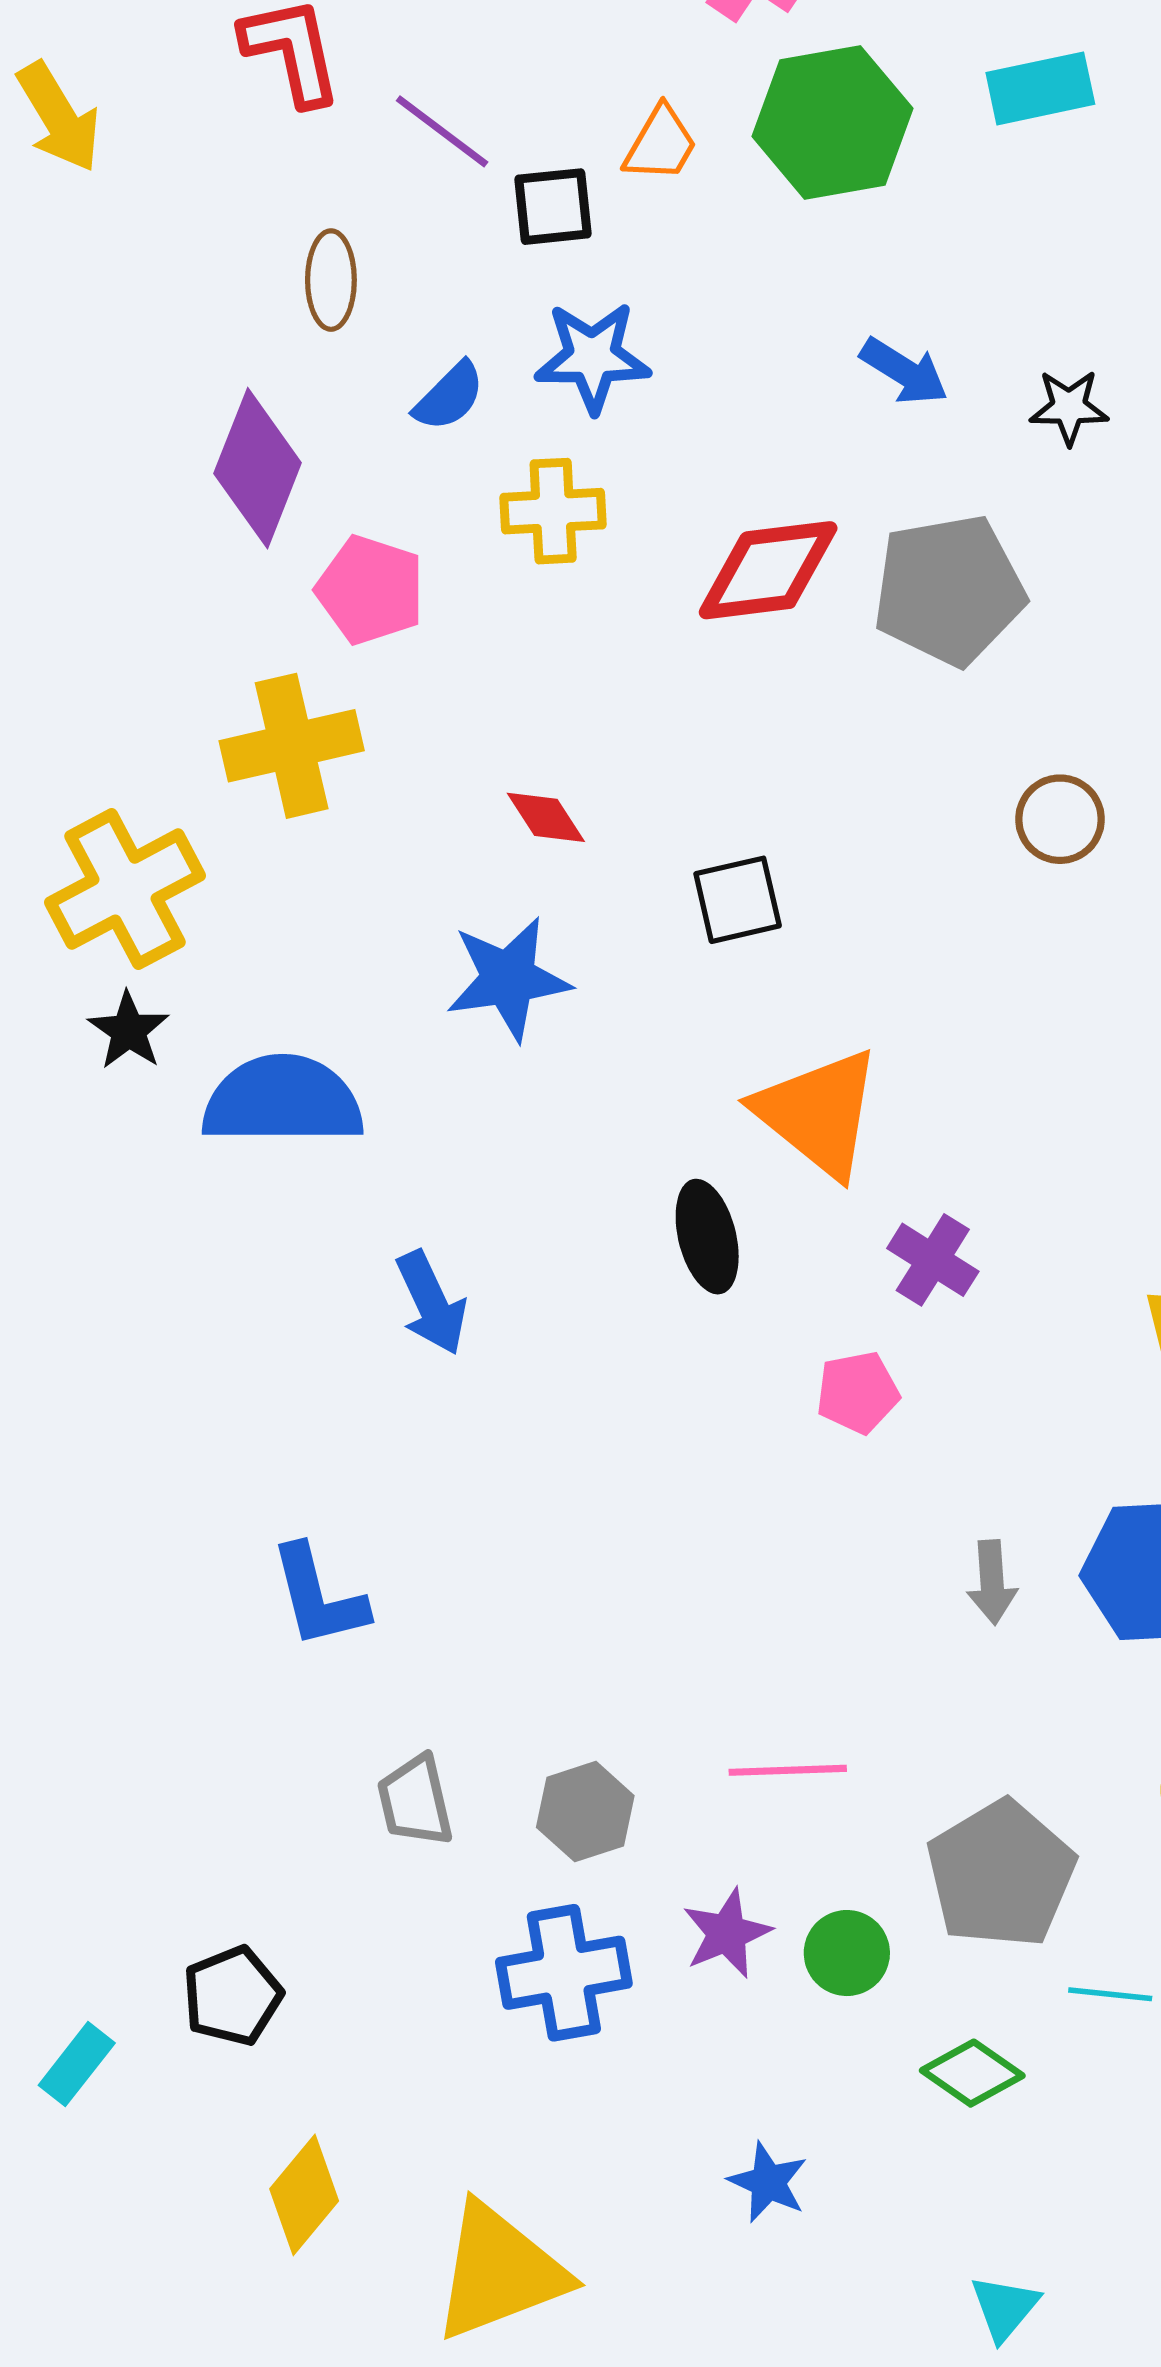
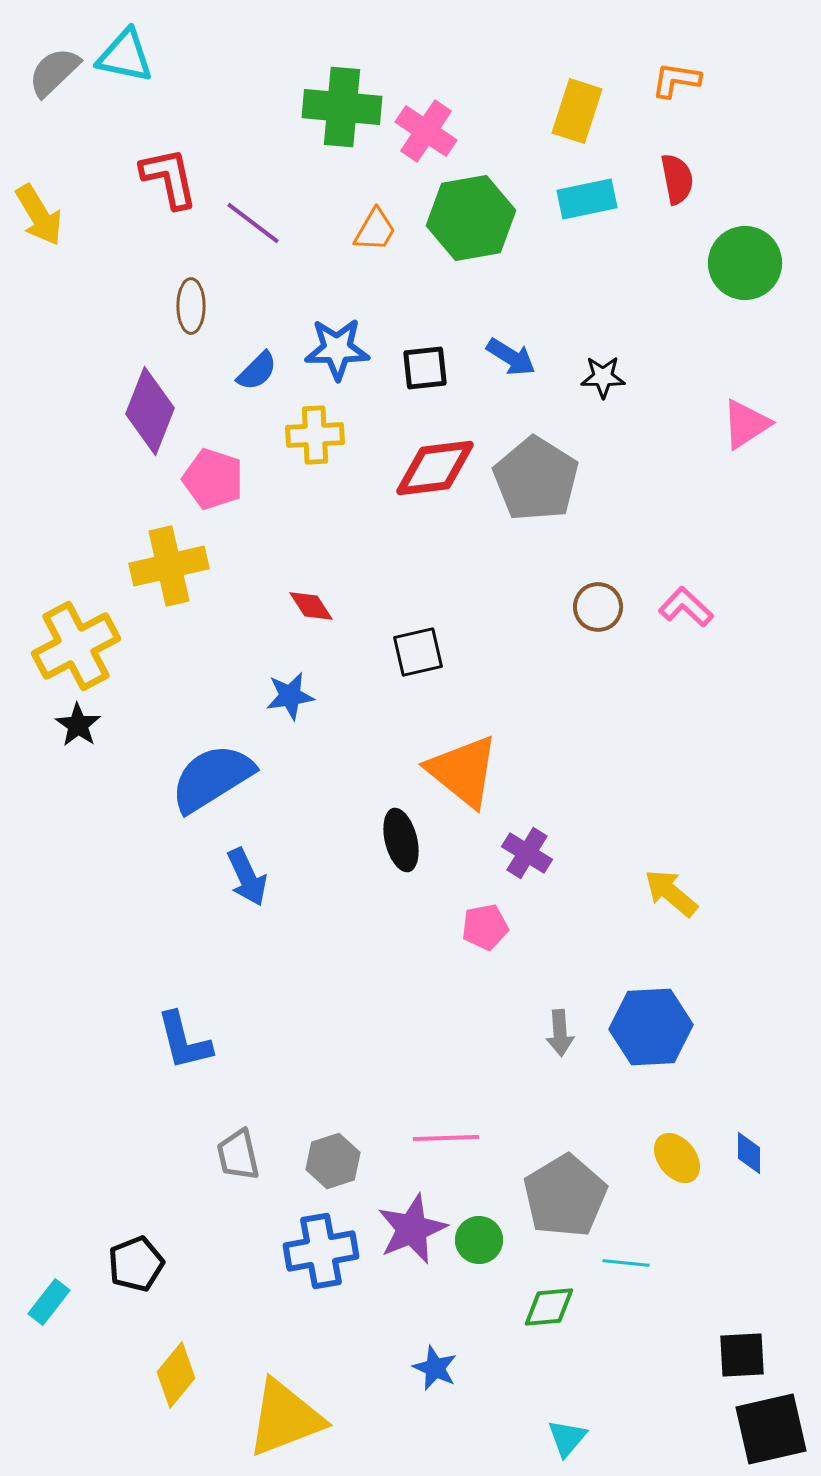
black square: (553, 207) -> (425, 368), moved
gray pentagon: (949, 590) -> (536, 479), turned -30
blue star: (508, 979) -> (290, 696), size x0.7
blue semicircle: (283, 1100) -> (212, 778), moved, turned -32
purple star: (727, 1933) -> (412, 1229), size x1.4
green diamond: (972, 2073) -> (549, 1307), turned -40

